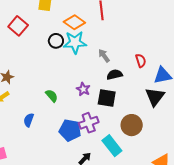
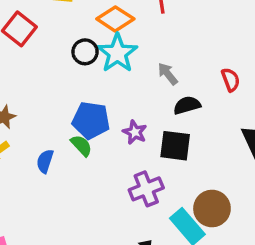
cyan star: (75, 42) -> (117, 53), turned -30
blue semicircle: (29, 120) -> (45, 161), moved
brown circle: (132, 125) -> (212, 208), moved
blue pentagon: (70, 130) -> (91, 120), moved

